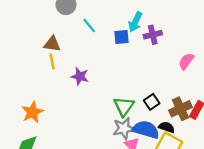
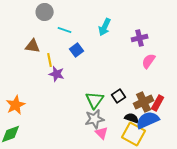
cyan line: (89, 25) -> (65, 30), turned -32
purple cross: (153, 35) -> (140, 38), moved
blue square: (121, 37) -> (77, 50), moved, turned -32
yellow line: (52, 61) -> (50, 60), moved
blue semicircle: (146, 130) -> (148, 120), moved, turned -40

